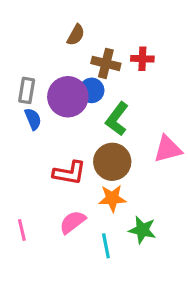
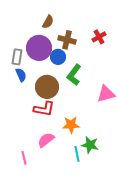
red cross: (142, 59) -> (99, 37), moved, turned -32
purple circle: (68, 97) -> (39, 48), moved
brown circle: (112, 162) -> (47, 87), moved
pink line: (22, 230) -> (24, 158), moved
cyan line: (106, 246) -> (77, 154), moved

